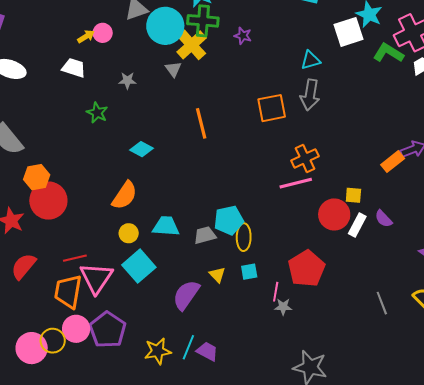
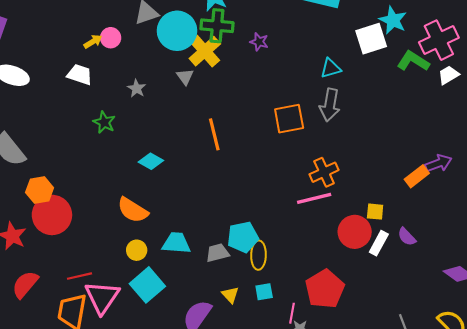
gray star: (127, 81) -> (137, 88), turned 30
orange semicircle: (125, 195) -> (133, 210), turned 88

